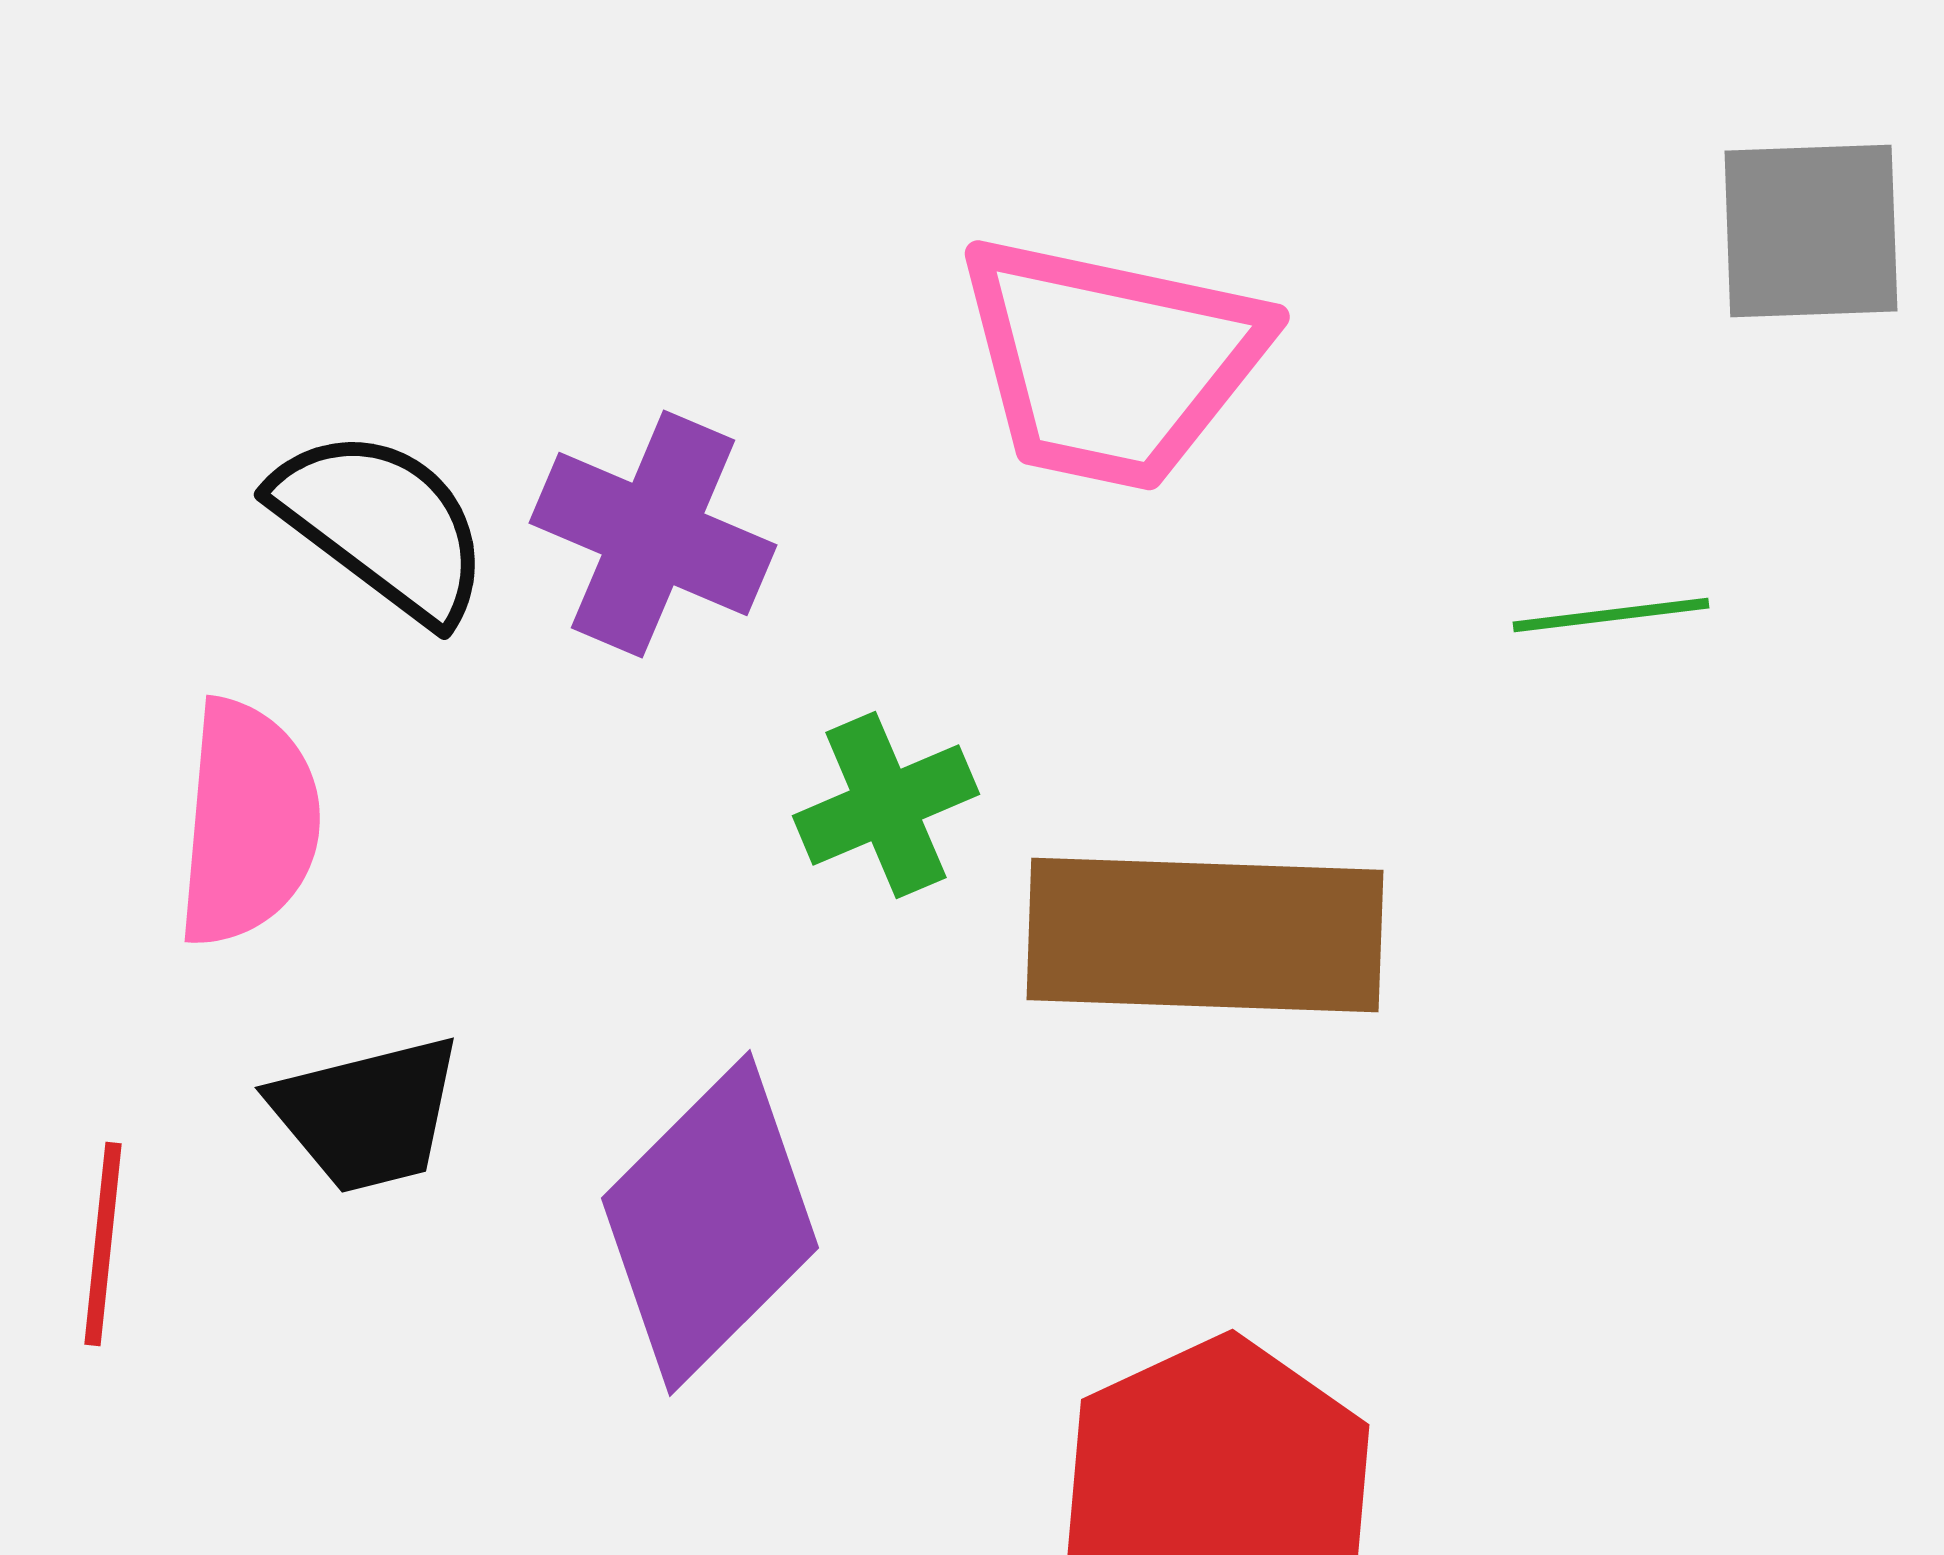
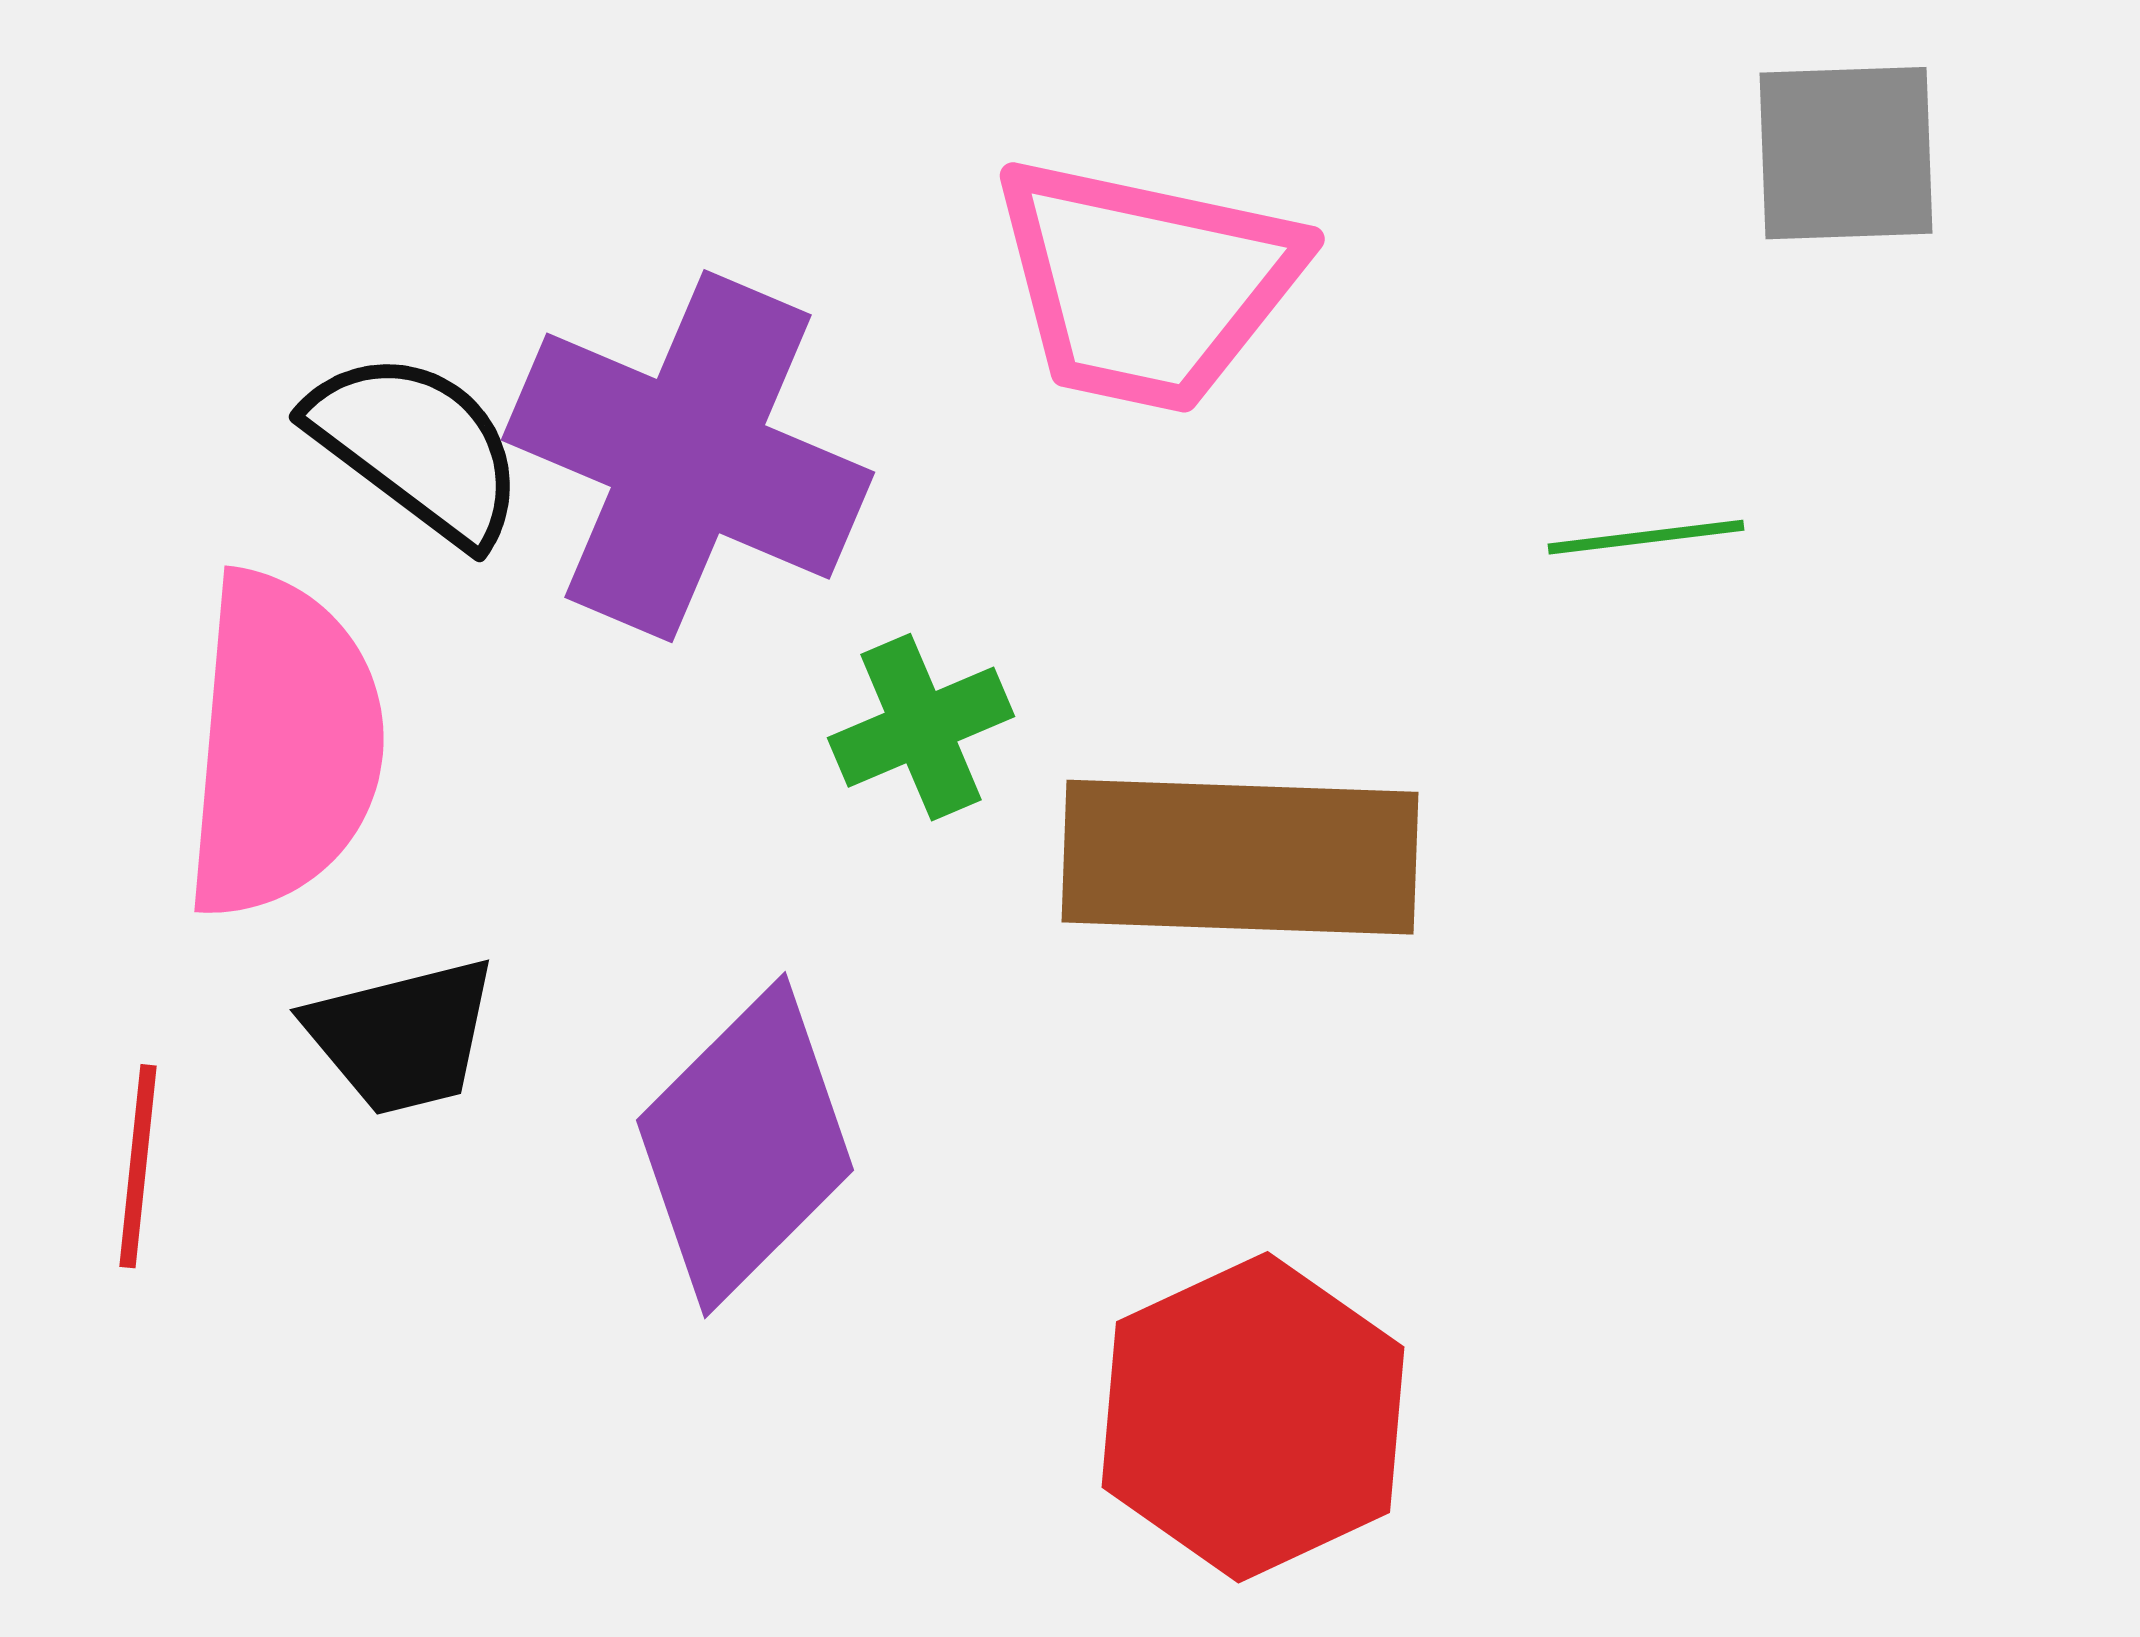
purple cross: (653, 534) -> (688, 456), size x1.5
pink semicircle: (248, 823) -> (283, 745), size x1.4

